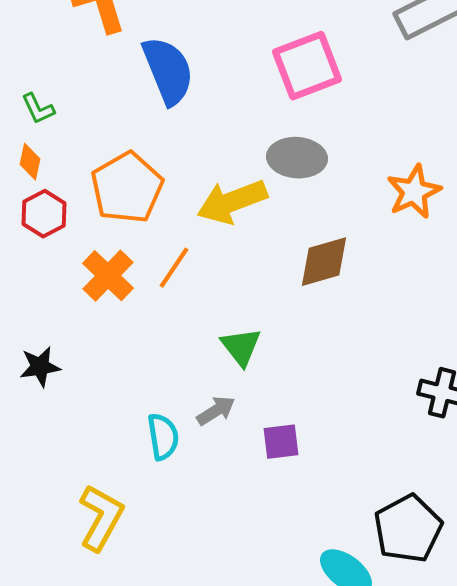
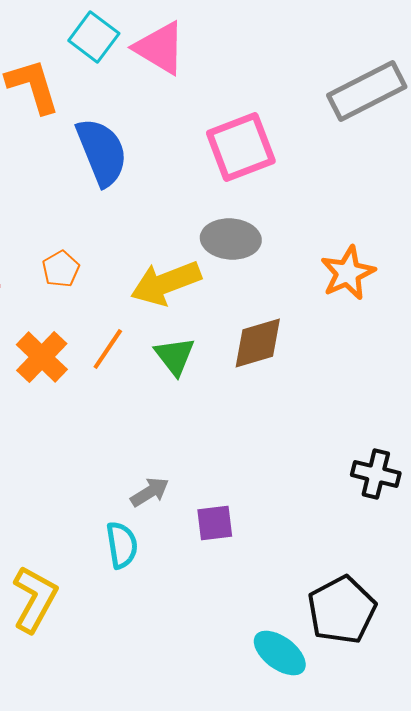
orange pentagon: (127, 188) -> (61, 269), size x0.5
green triangle: (241, 347) -> (175, 356), moved
cyan semicircle: (163, 437) -> (122, 545), moved

